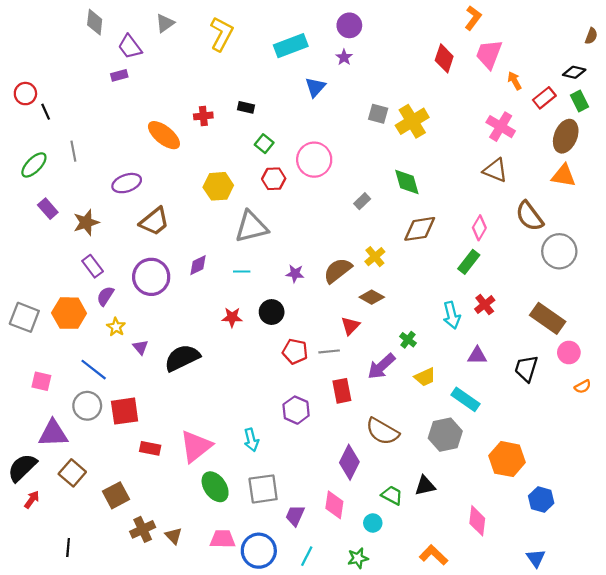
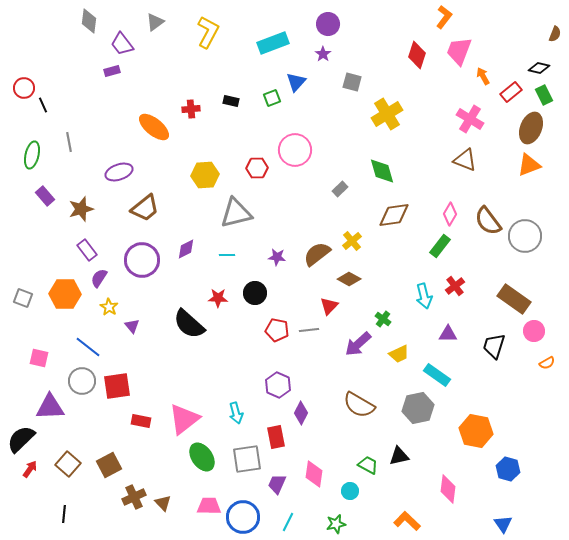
gray square: (378, 114) -> (352, 82), moved
green square: (264, 144) -> (272, 98), moved, turned 30
green ellipse: (34, 165) -> (32, 155), turned -32
orange triangle: (564, 176) -> (529, 165), turned -30
brown semicircle: (529, 216) -> (488, 221), moved
gray square: (24, 317) -> (23, 298), size x0.7
black semicircle: (182, 358) -> (189, 324), moved, turned -112
red rectangle: (342, 391) -> (276, 437), moved
purple diamond: (349, 462) -> (301, 413), moved, size x0.7
brown square: (72, 473) -> (68, 464), moved

